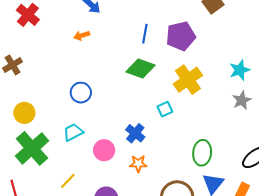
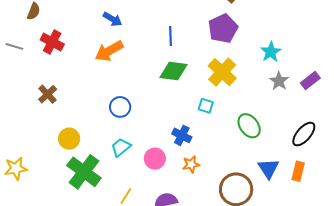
orange arrow: (82, 35) -> (109, 51), size x1.8
purple pentagon: (181, 36) -> (223, 28), moved
cyan square: (165, 109) -> (206, 106), turned -35
green ellipse: (202, 153) -> (249, 126), moved, turned -30

